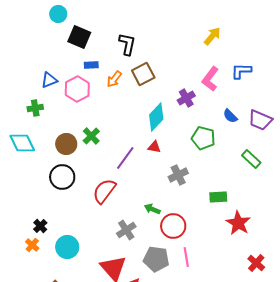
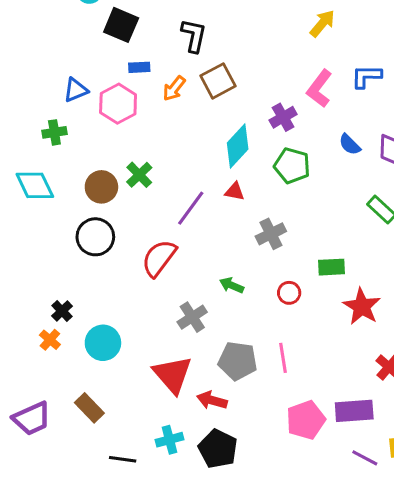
green pentagon: (203, 138) -> (292, 166), moved
red circle: (173, 226) -> (289, 293), moved, size x0.6

